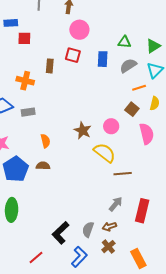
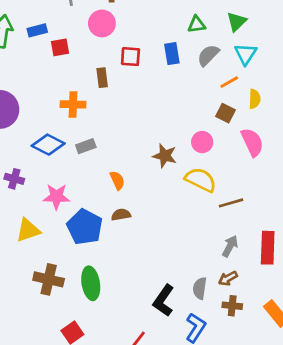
pink circle: (79, 30) -> (102, 23), moved
brown cross: (108, 247) -> (232, 306), turned -32

